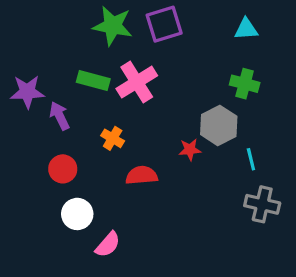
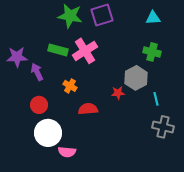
white circle: (77, 214) -> (48, 133), size x1.4
pink semicircle: (108, 245) -> (67, 152), turned 54

